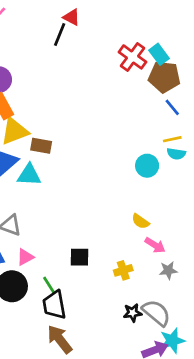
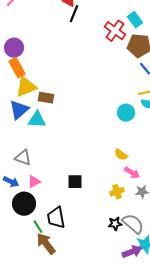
black line: (60, 34) -> (74, 14), moved
cyan rectangle: (159, 54) -> (135, 20), moved
yellow cross: (123, 270) -> (117, 192), moved
green line: (49, 285) -> (38, 227), moved
brown arrow: (60, 339) -> (46, 244), moved

